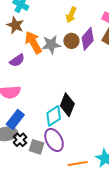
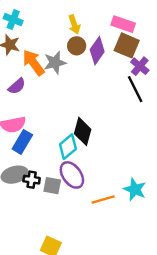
yellow arrow: (71, 15) -> (74, 24), turned -35
brown circle: (71, 41) -> (77, 46), moved
blue rectangle: (15, 119) -> (22, 142), moved
black cross: (20, 140) -> (32, 180), turned -32

